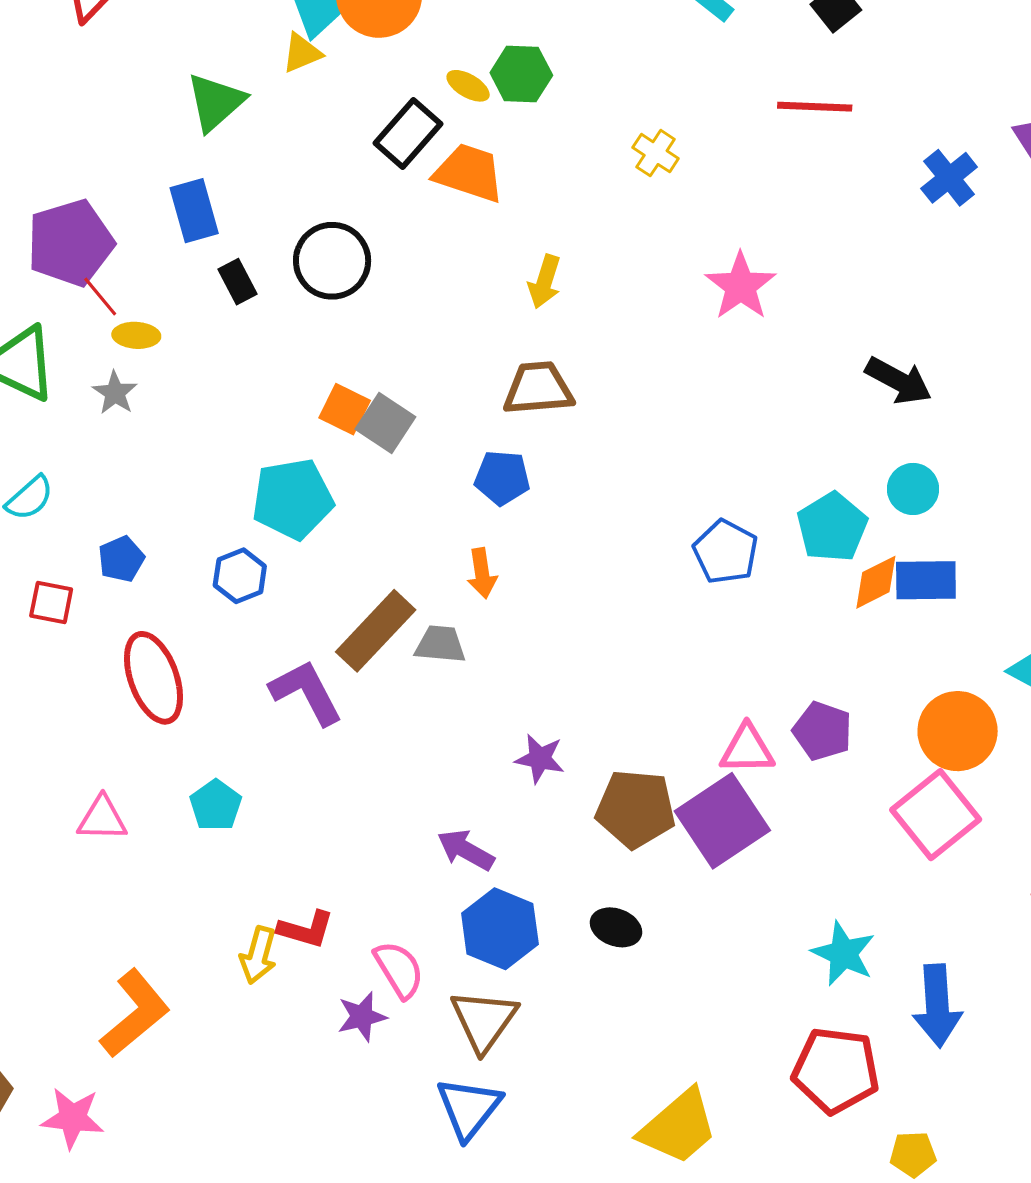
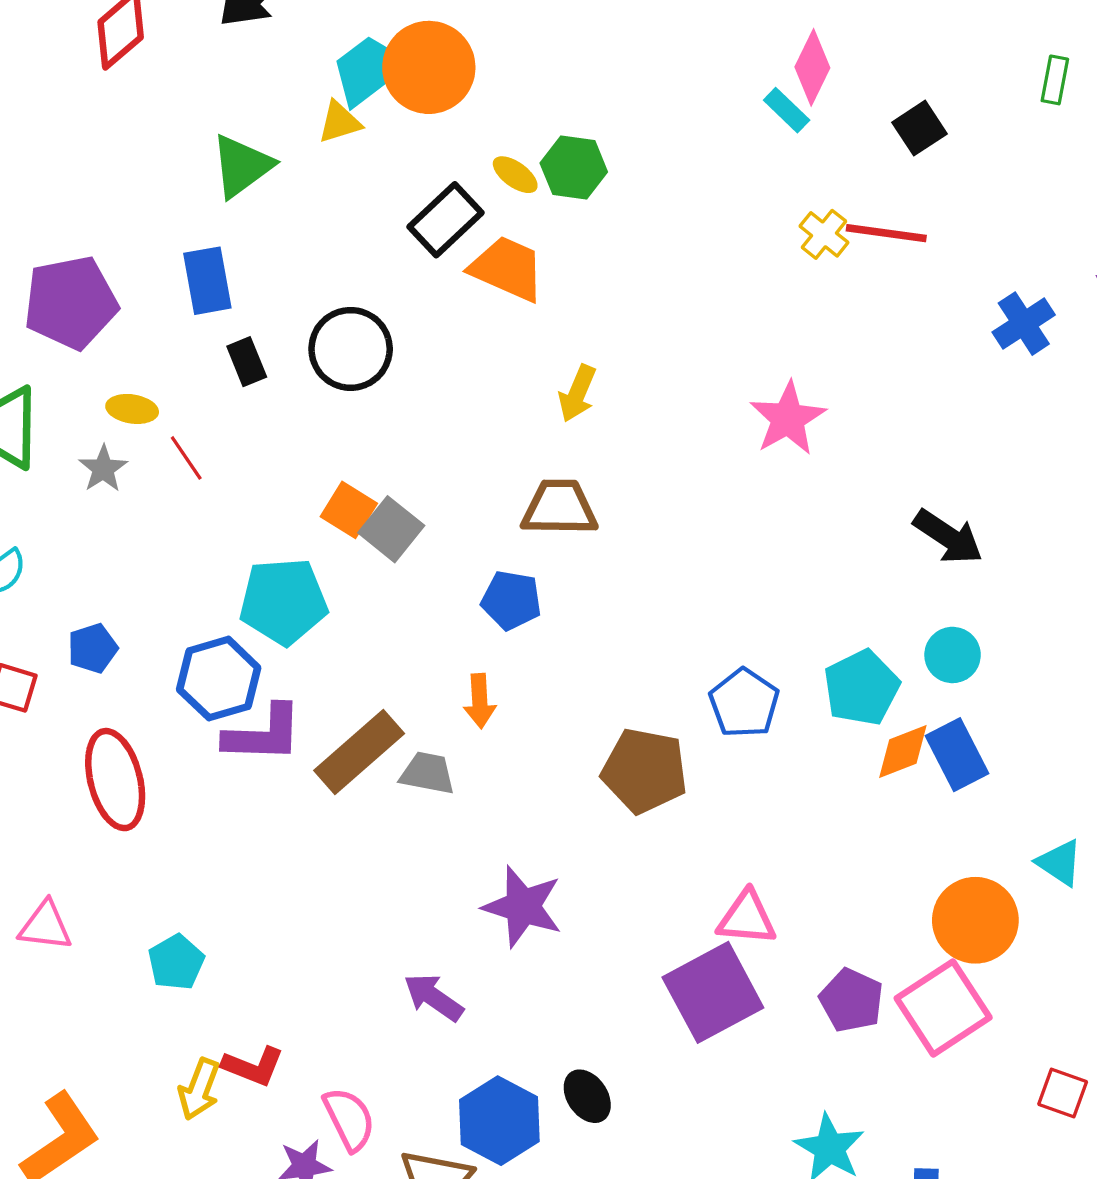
yellow cross: (656, 153) -> (824, 234), moved
red line: (100, 297) -> (186, 458), moved
blue hexagon: (240, 576) -> (219, 679), size x1.4
blue rectangle: (926, 580) -> (957, 755), turned 58
purple L-shape: (306, 692) -> (263, 734), moved, turned 114
purple pentagon: (822, 731) -> (851, 1000), moved
purple star: (540, 759) -> (523, 907), size x1.5
cyan pentagon: (216, 805) -> (176, 962), moved
brown pentagon: (636, 809) -> (645, 771), moved
black ellipse: (616, 927) -> (587, 1096), turned 30
blue hexagon: (500, 929) -> (499, 1121), moved

